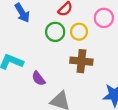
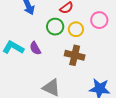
purple semicircle: (38, 78) -> (35, 48), moved

